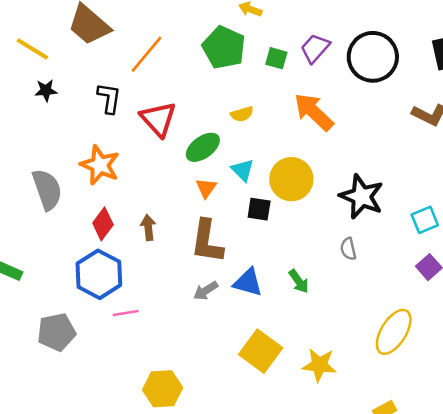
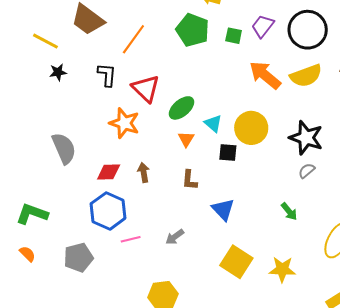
yellow semicircle: (242, 114) -> (306, 76), moved, size x1.8
orange star: (100, 165) -> (124, 123), moved
red diamond: (103, 224) -> (109, 172), turned 55
brown L-shape: (207, 241) -> (190, 180), size x0.6
gray semicircle: (348, 249) -> (307, 171), moved, turned 66
green arrow: (299, 281) -> (289, 211), moved
blue triangle: (248, 282) -> (223, 210), turned 35
gray arrow: (206, 291) -> (175, 237), moved

